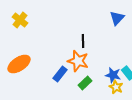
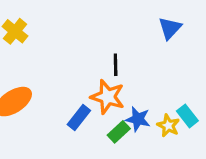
blue star: (113, 75) -> (138, 119), moved
yellow star: (116, 87) -> (168, 126), moved

